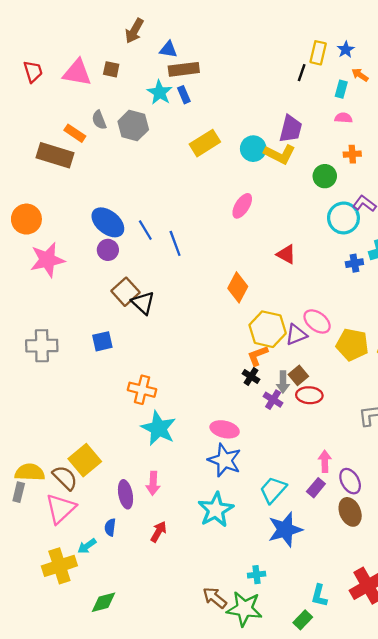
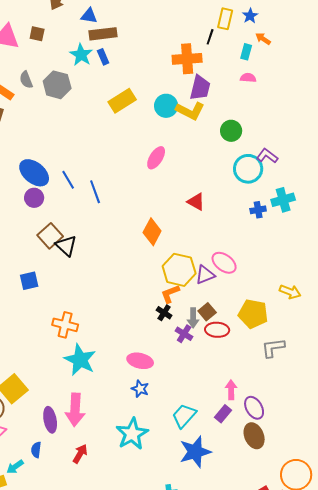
orange cross: (352, 154) -> (187, 59), moved, size x1.8
yellow pentagon: (352, 345) -> (253, 314), moved
blue star: (225, 460) -> (140, 389), size x0.6
pink arrow: (153, 483) -> (75, 410), size x1.5

